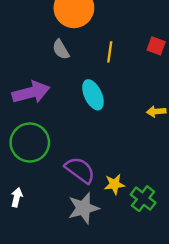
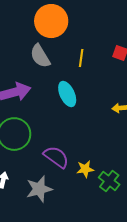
gray semicircle: (61, 50) -> (40, 56), size x1.4
gray star: (83, 208) -> (39, 189), moved

